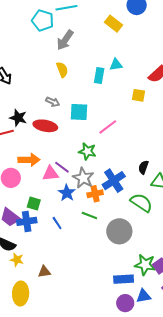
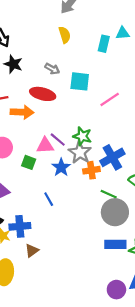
black star: (18, 118) -> (13, 64), moved
green star: (87, 151) -> (82, 136), moved
orange arrow: (29, 160) -> (22, 112), moved
green square: (34, 204) -> (29, 162), moved
green line: (89, 215) -> (109, 194), moved
blue cross: (27, 221) -> (20, 226), moved
brown triangle: (44, 272) -> (32, 251), turned -32
blue rectangle: (124, 279) -> (115, 244), moved

